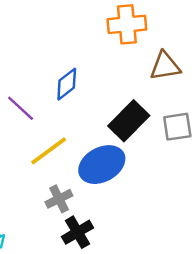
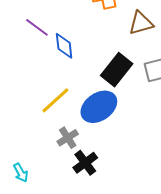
blue diamond: (67, 84) -> (64, 46), turned -52
purple line: (21, 108) -> (37, 27), moved

